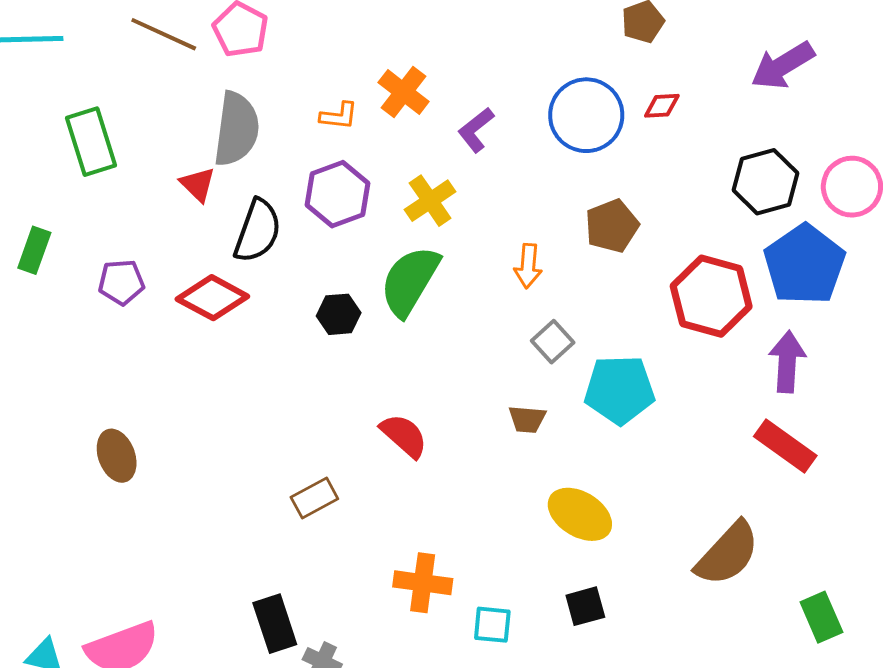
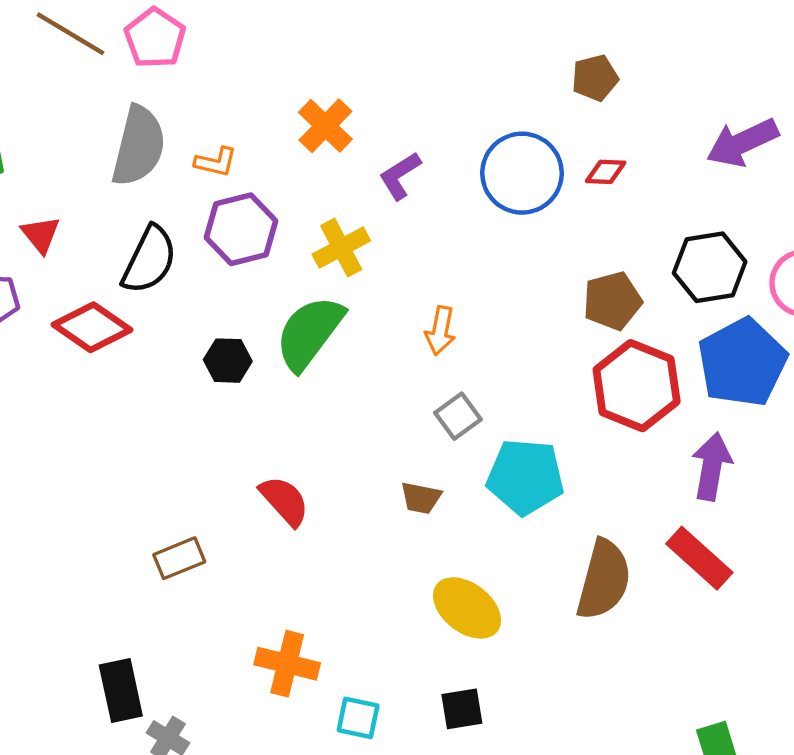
orange L-shape: (339, 116) -> (216, 162), moved
red triangle: (198, 184) -> (41, 235), moved
brown pentagon: (612, 226) -> (612, 301), moved
brown semicircle: (727, 554) -> (604, 580), moved, turned -34

